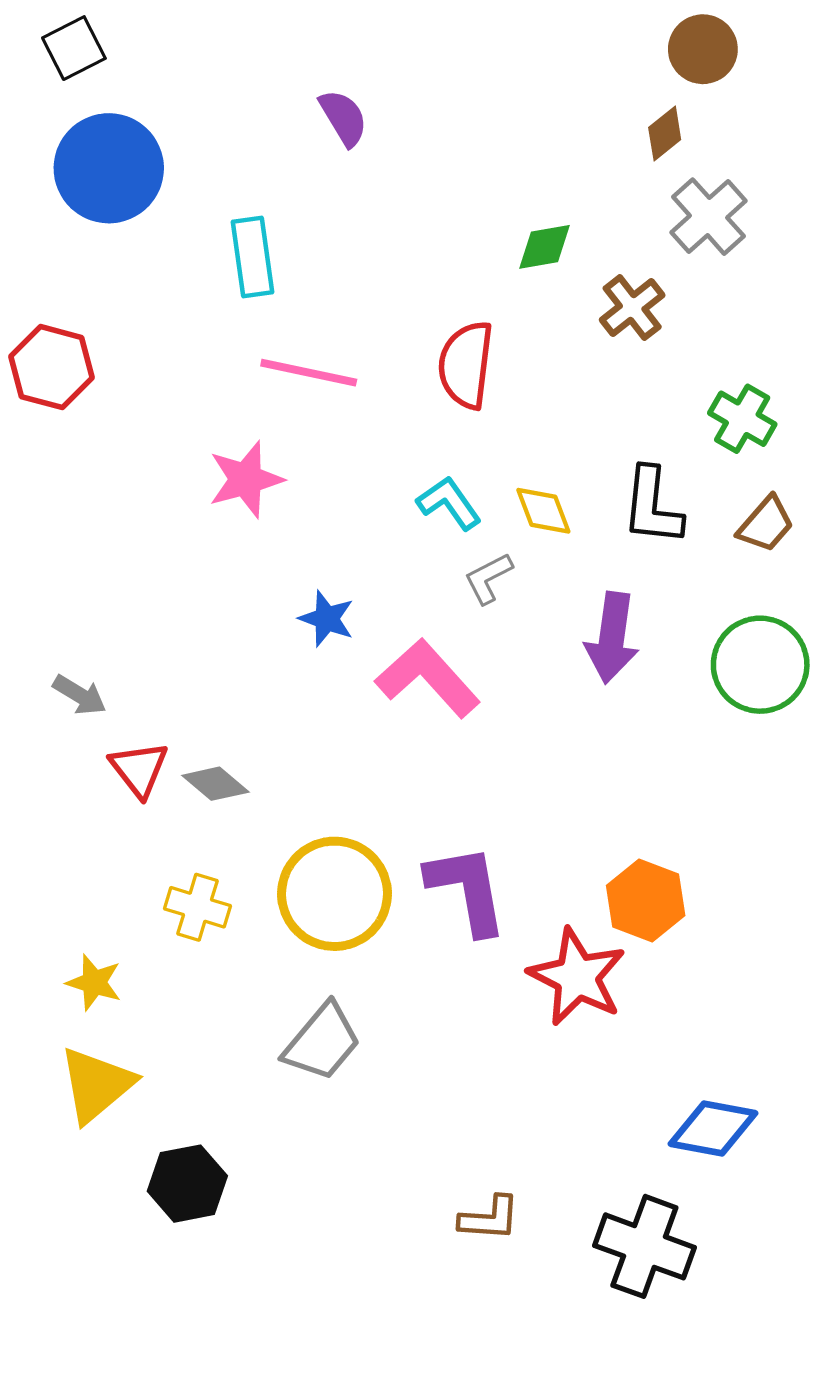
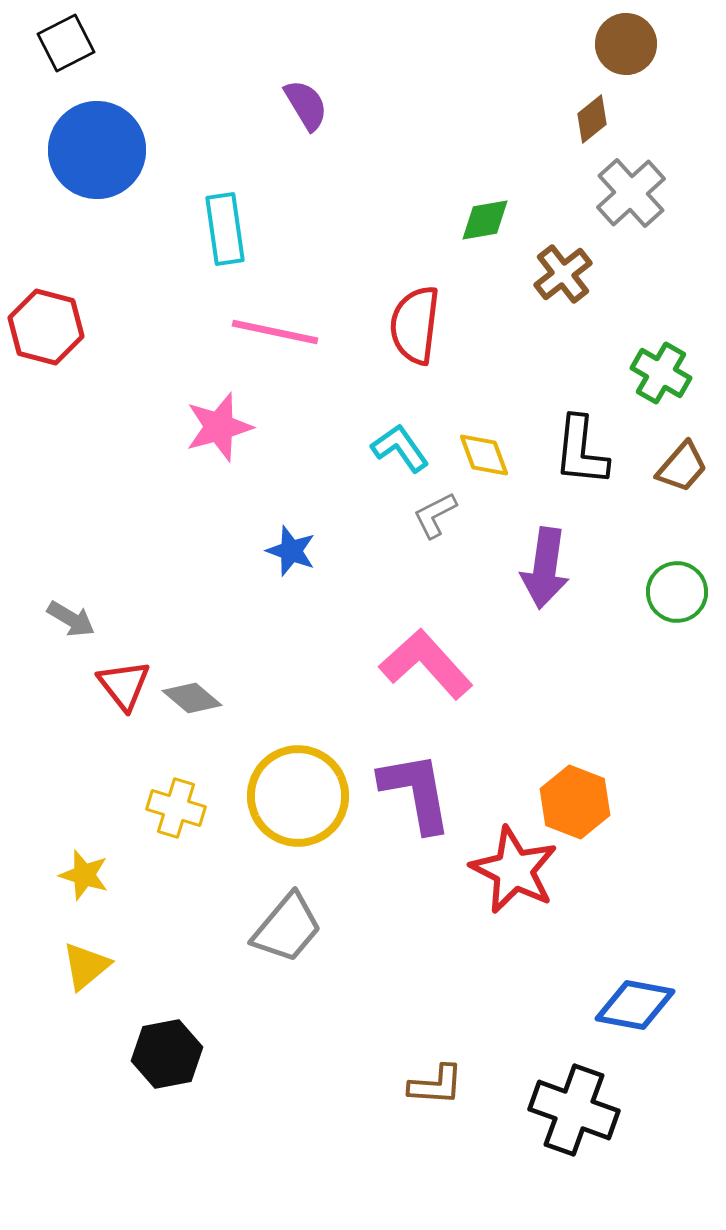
green circle: (760, 665) -> (677, 592), size x0.7
pink L-shape: (428, 678) -> (426, 664), moved
yellow triangle: (96, 1085) -> (86, 966), size x0.7

